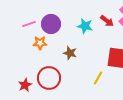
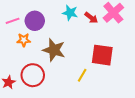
cyan star: (85, 26) -> (70, 13), moved
brown star: (70, 53) -> (54, 50), size x1.6

